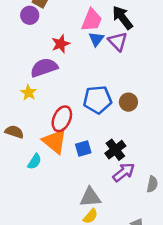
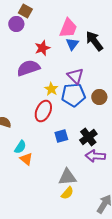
black arrow: (122, 18) -> (94, 41), moved
purple triangle: (118, 41) -> (75, 76), moved
yellow star: (29, 93) -> (51, 89), moved
orange triangle: (55, 141) -> (26, 159), moved, size x0.6
purple arrow: (124, 172) -> (95, 156), turned -138

